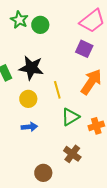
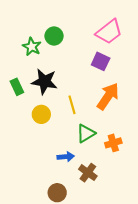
green star: (19, 20) -> (32, 47), moved
blue arrow: (29, 127) -> (66, 157), moved

